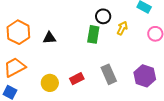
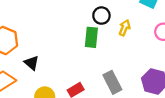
black triangle: (49, 38) -> (32, 63), moved, turned 48

